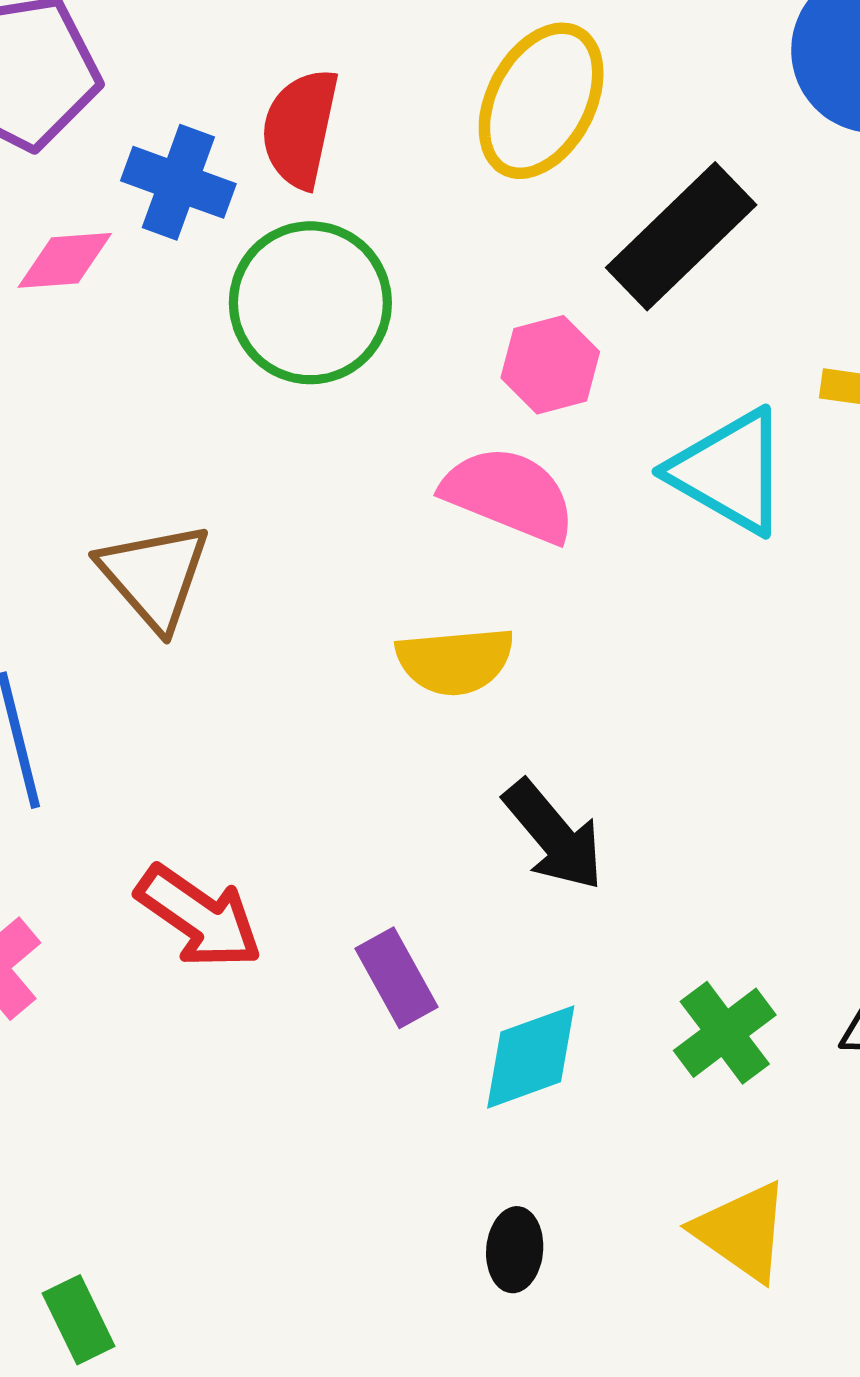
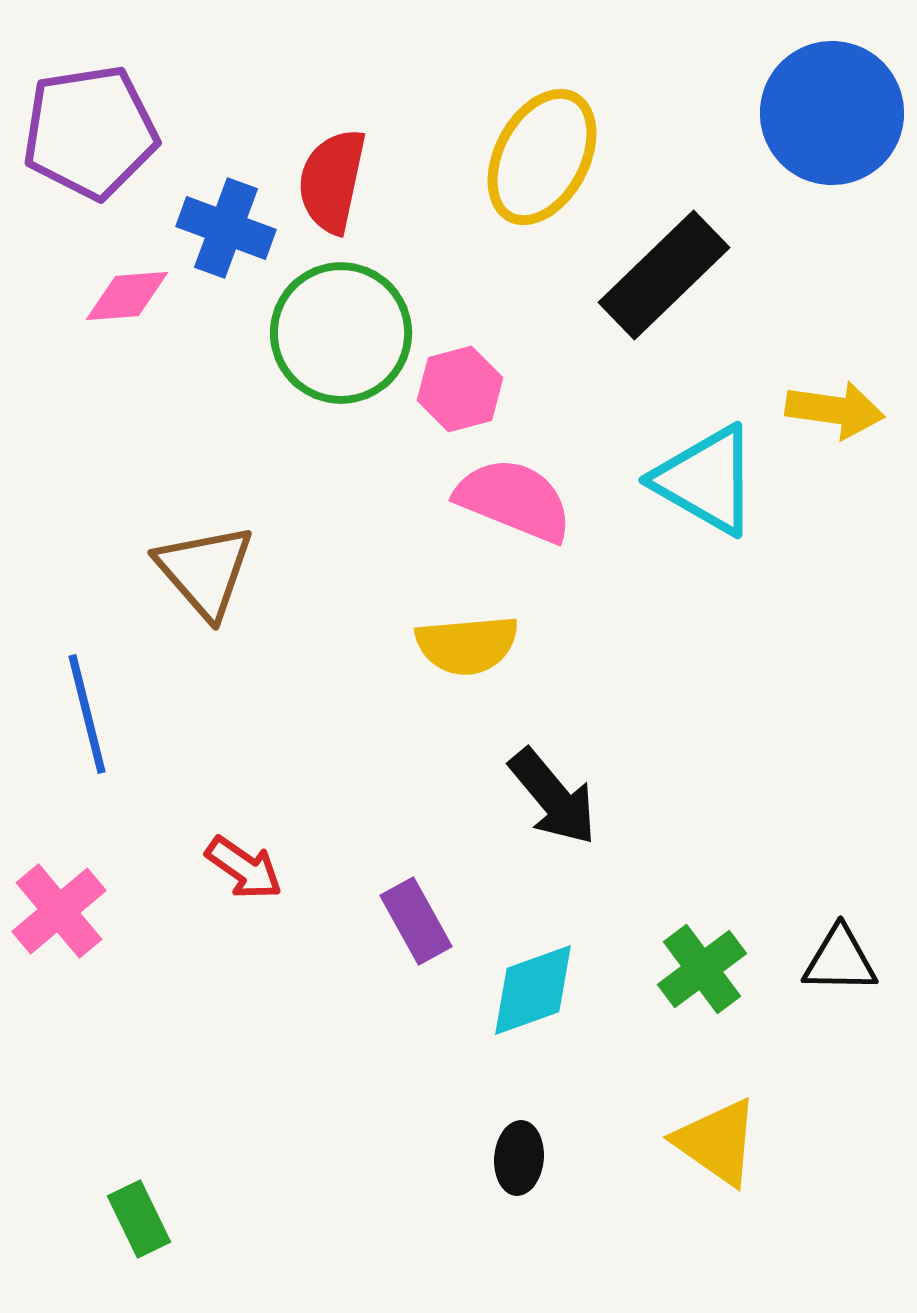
pink hexagon: (550, 365) -> (460, 389), moved
red arrow: (199, 917) -> (244, 868), size x0.7

